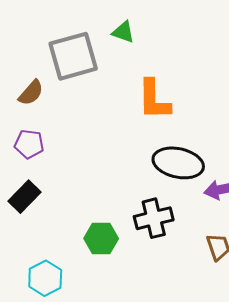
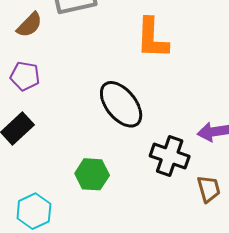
black ellipse: (178, 163) -> (121, 104), moved, turned 36
black cross: (154, 218) -> (170, 156), moved, turned 30

